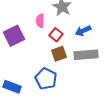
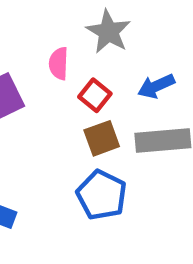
blue pentagon: (46, 79) -> (102, 195), moved

